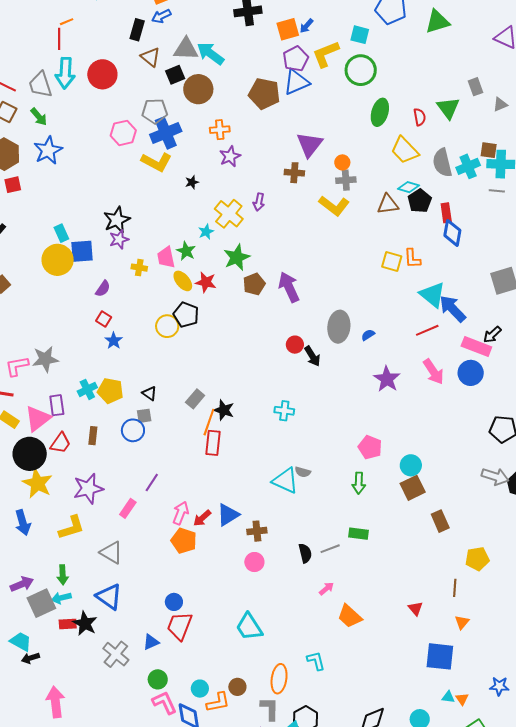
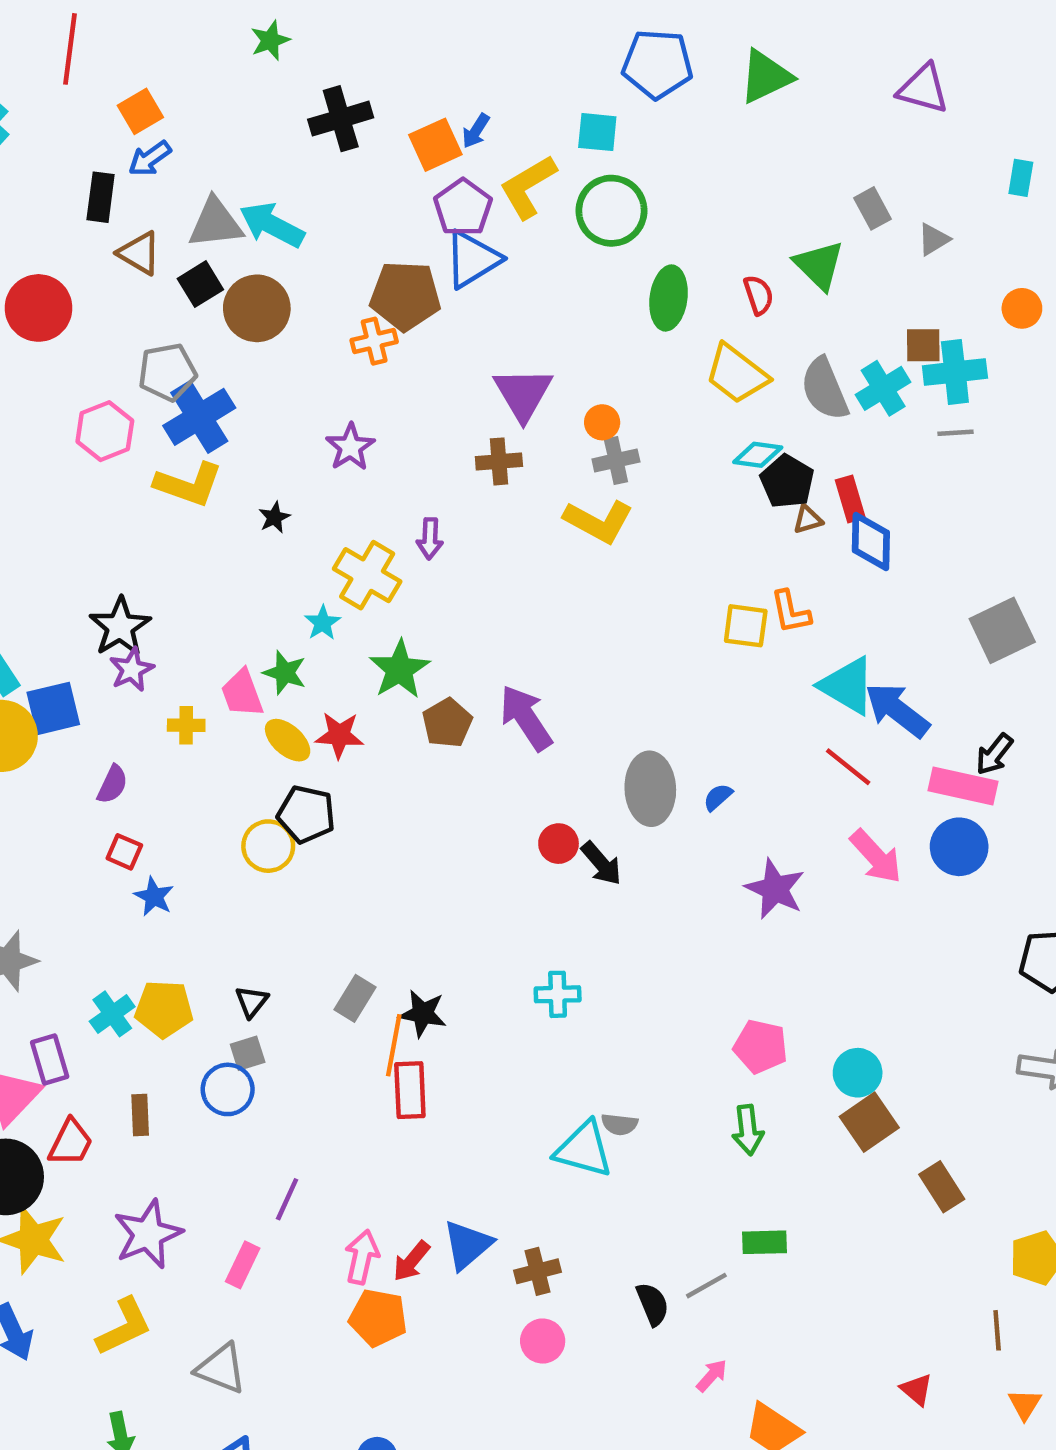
orange cross: (220, 130) -> (374, 341), moved
brown triangle: (388, 204) -> (808, 520), moved, size x0.6
red line: (427, 330) -> (848, 767), turned 70
black triangle: (149, 393) -> (252, 1001), turned 42

